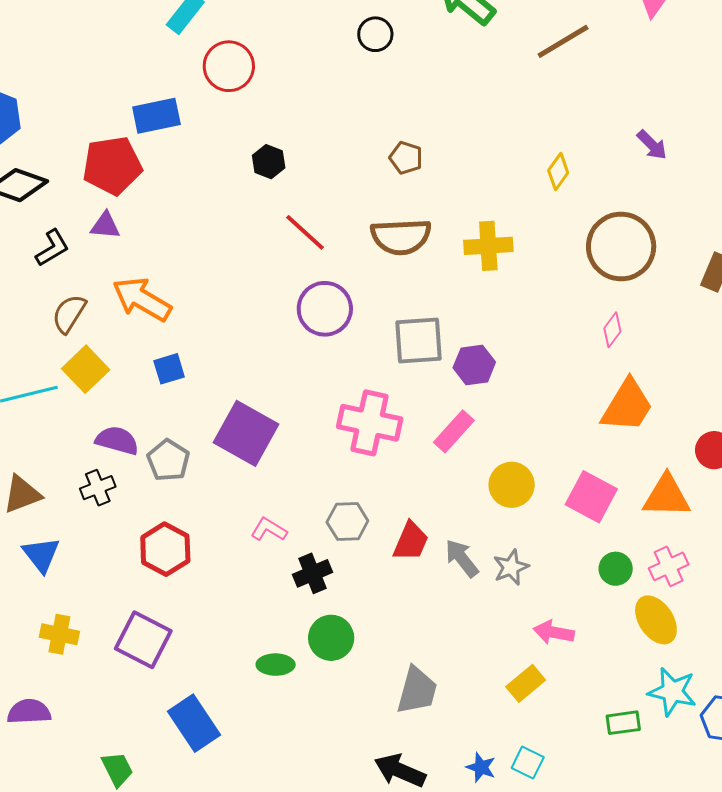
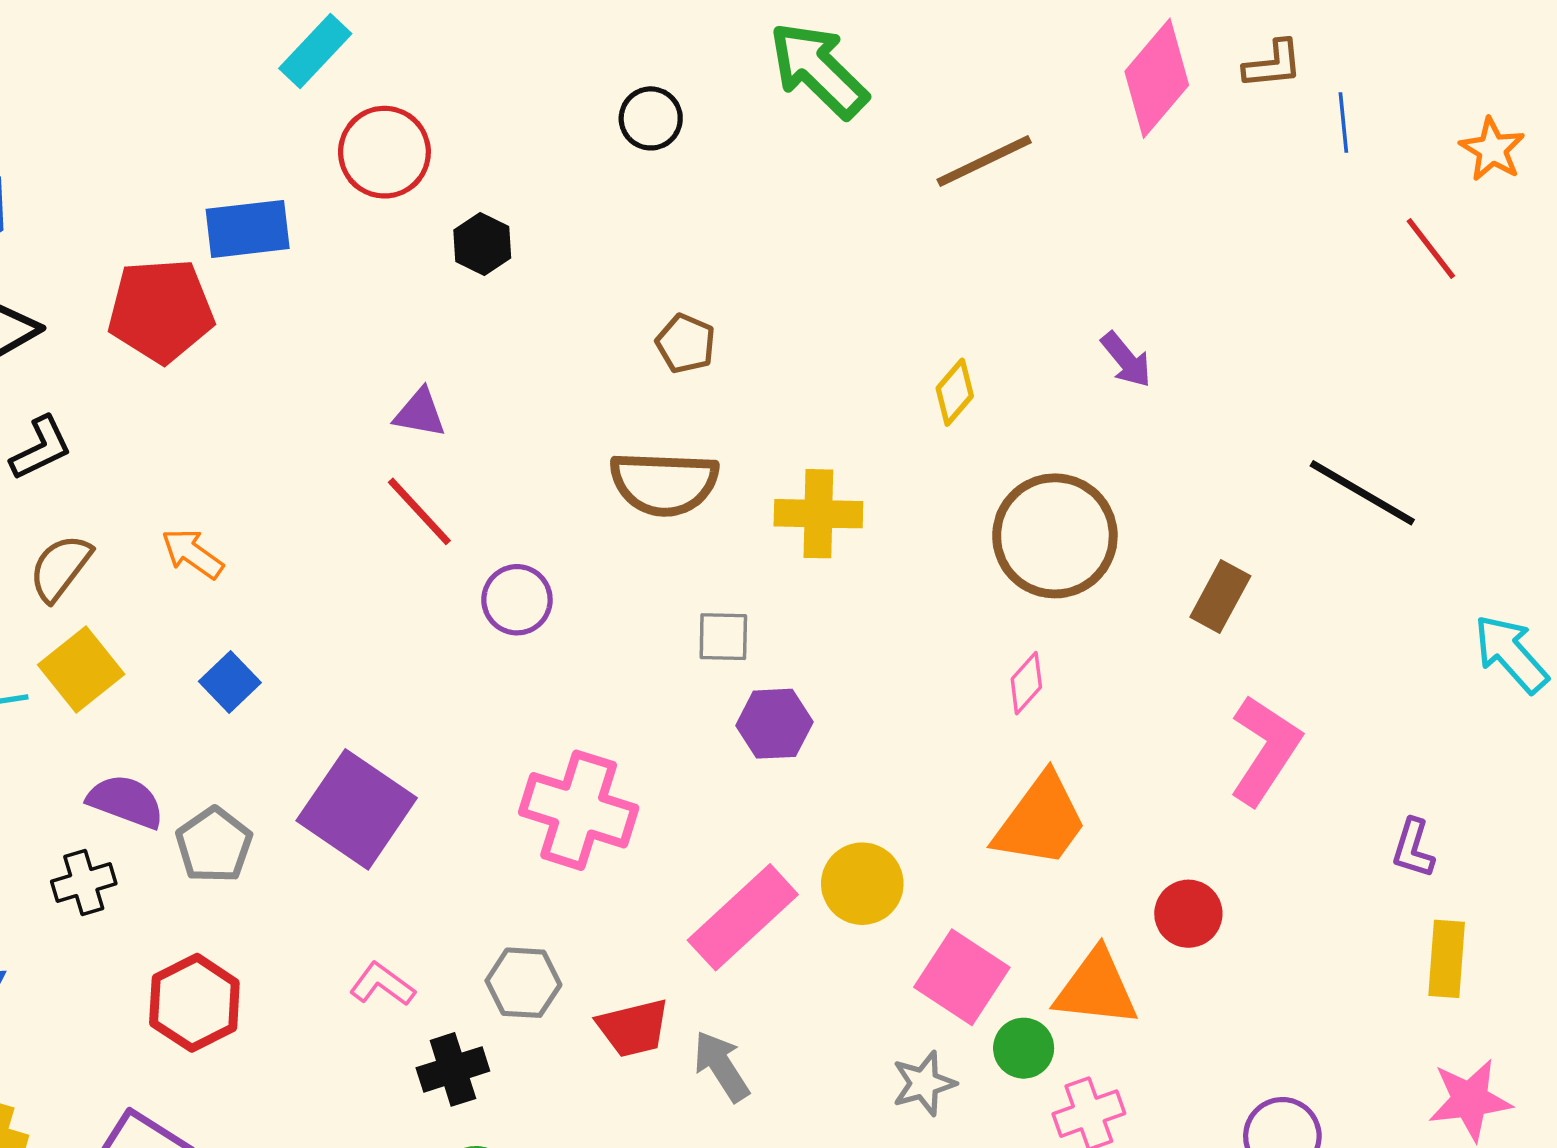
black hexagon: (269, 162) -> (482, 244), moved
purple triangle: (105, 226) -> (420, 413), moved
red line: (305, 232) -> (419, 511), moved
orange arrow: (142, 299) -> (192, 554), size x0.6
purple circle: (325, 309) -> (517, 600), size x0.7
gray square: (419, 340) -> (723, 637), moved, size x0.6
blue square: (169, 369) -> (230, 682), turned -32
pink rectangle: (454, 431) -> (743, 917), moved, size x1.4
yellow circle: (512, 485) -> (862, 884), moved
red trapezoid: (411, 541) -> (633, 1028), turned 48
gray star: (511, 567) -> (924, 1083), moved
green circle: (616, 569) -> (1024, 1048), moved

